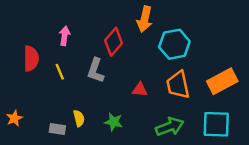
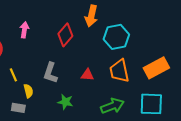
gray L-shape: (96, 71) -> (50, 73), moved
yellow line: (60, 72) -> (13, 75), moved
yellow semicircle: (79, 118) -> (28, 91), moved

